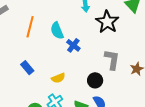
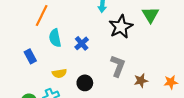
cyan semicircle: (57, 31) -> (55, 38), moved
black circle: (95, 80) -> (85, 83), moved

